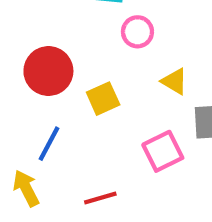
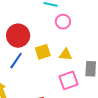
yellow triangle: (175, 81) -> (66, 54), moved, turned -32
blue line: (49, 144) -> (16, 61), moved

